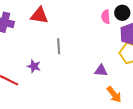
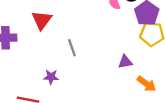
red triangle: (39, 16) -> (42, 20), turned -48

